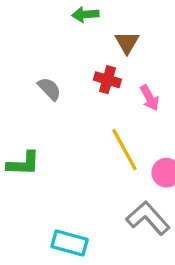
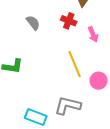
gray L-shape: (148, 218) -> (68, 105), moved, turned -40

